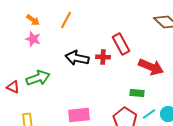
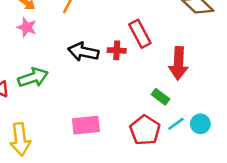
red arrow: (151, 67) -> (178, 63), turned 70
green rectangle: (137, 93) -> (160, 97), turned 32

